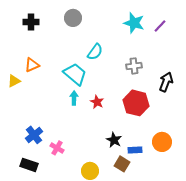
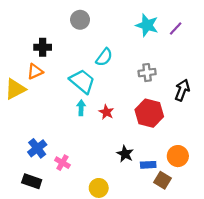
black cross: (31, 22) -> (43, 47), moved
yellow triangle: (14, 81) -> (15, 89), size x1.5
brown square: (122, 164) -> (162, 180), moved

